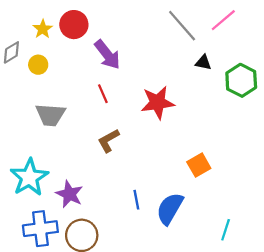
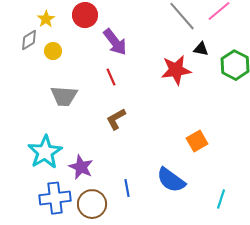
yellow star: (43, 29) -> (46, 19), moved
red star: (158, 103) -> (176, 70), moved
blue line: (136, 200) -> (127, 188), moved
blue semicircle: (170, 209) -> (171, 180), turned -84

